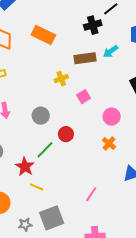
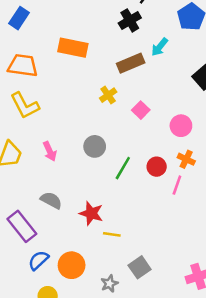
red circle: (66, 134) -> (157, 167), moved
green line: (45, 150) -> (123, 168), moved
pink line: (91, 194) -> (177, 185), moved
gray square: (52, 218) -> (140, 267), size x0.7

